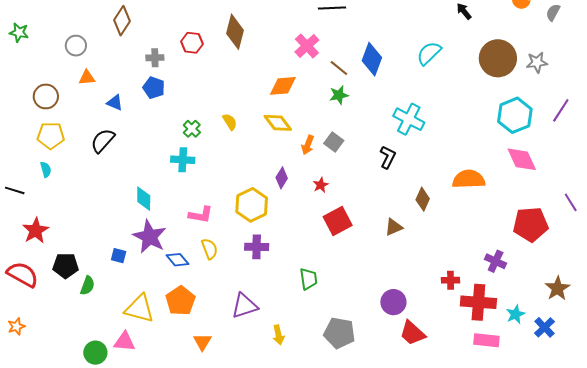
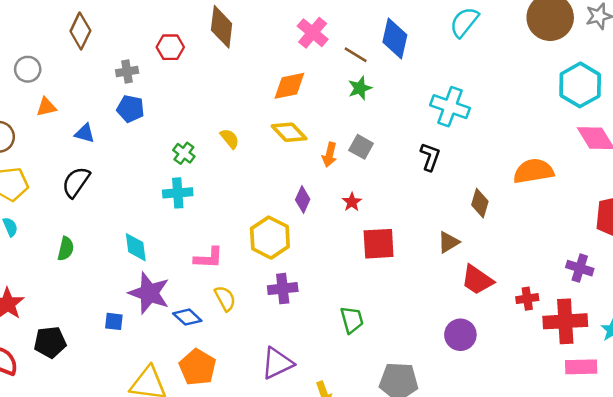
red square: (338, 221) -> (379, 244), turned 32
green semicircle: (88, 286) -> (66, 249), moved
red trapezoid: (412, 333) -> (477, 280), moved

